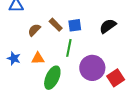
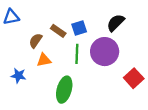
orange triangle: (38, 58) -> (44, 60), moved
purple circle: (92, 68) -> (105, 52), moved

